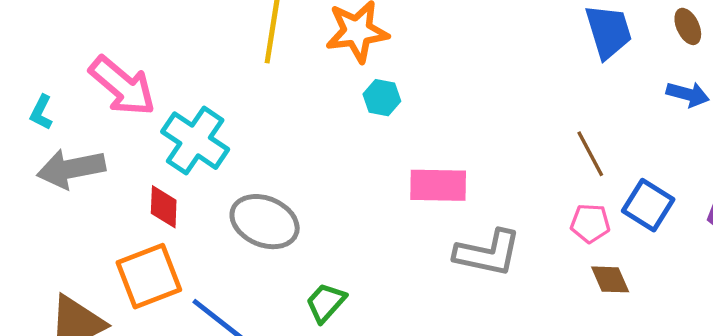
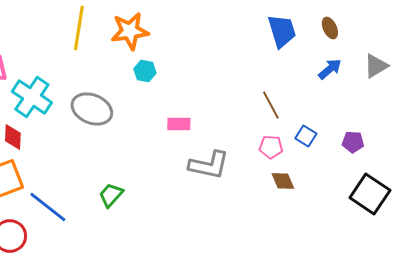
blue arrow: (688, 94) -> (330, 69), turned -55
pink rectangle: (438, 185) -> (179, 124), size x0.7
blue square: (648, 205) -> (306, 136), size x0.7
gray ellipse: (265, 222) -> (92, 109), moved

